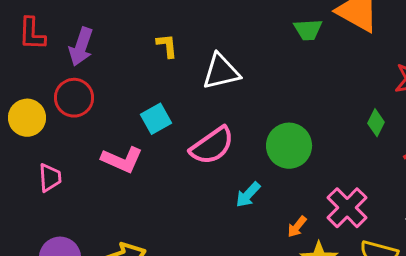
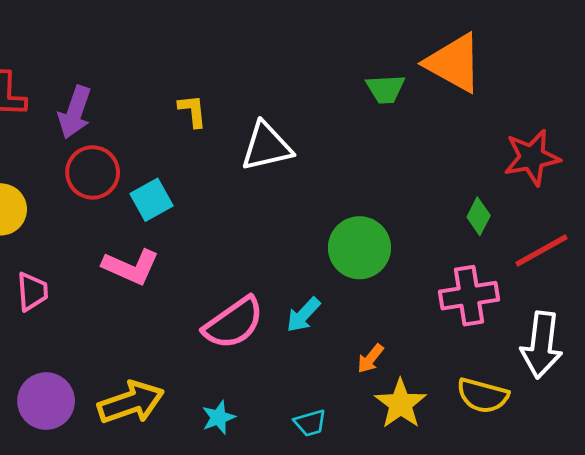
red circle: (74, 98) -> (93, 172), moved
cyan square: (156, 119) -> (151, 200), moved
pink semicircle: (212, 146) -> (234, 323), moved
pink cross: (347, 208) -> (469, 296), moved, turned 36

